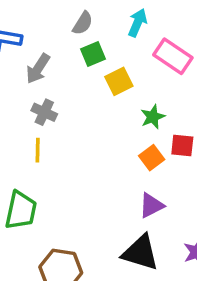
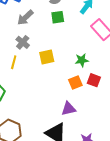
yellow square: (119, 81) -> (47, 57), moved

